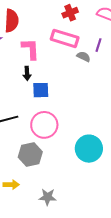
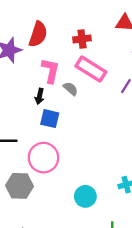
red cross: (70, 13) -> (82, 39), moved
gray semicircle: (84, 57) -> (71, 89), moved
cyan circle: (89, 149) -> (85, 196), size x0.7

